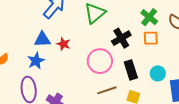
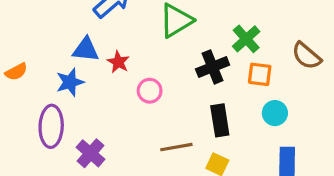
green cross: (149, 17) -> (246, 39), moved
pink circle: (100, 61) -> (150, 91), moved, size x0.6
cyan circle: (158, 73) -> (275, 113), moved

